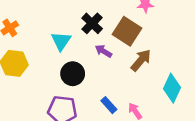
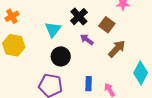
brown square: (127, 31) -> (107, 25), size x0.7
blue rectangle: (109, 105) -> (89, 84), turned 40

